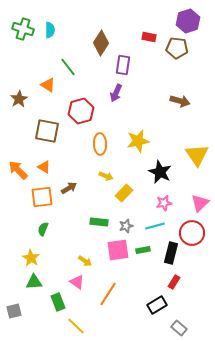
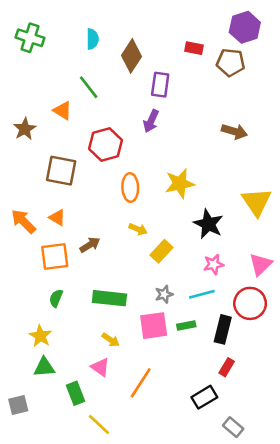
cyan semicircle: (50, 30) -> (92, 39), moved
green rectangle: (99, 222) -> (109, 298), moved, size x1.4

